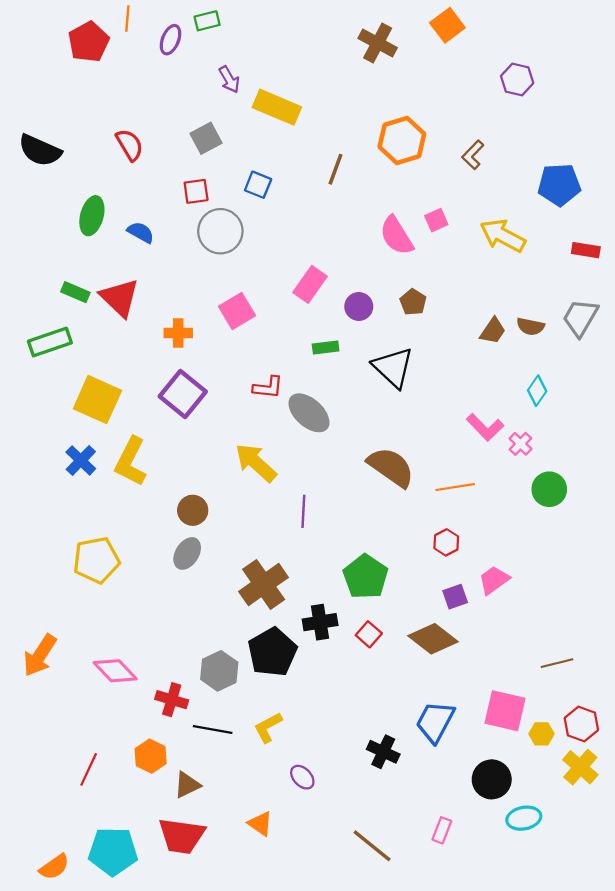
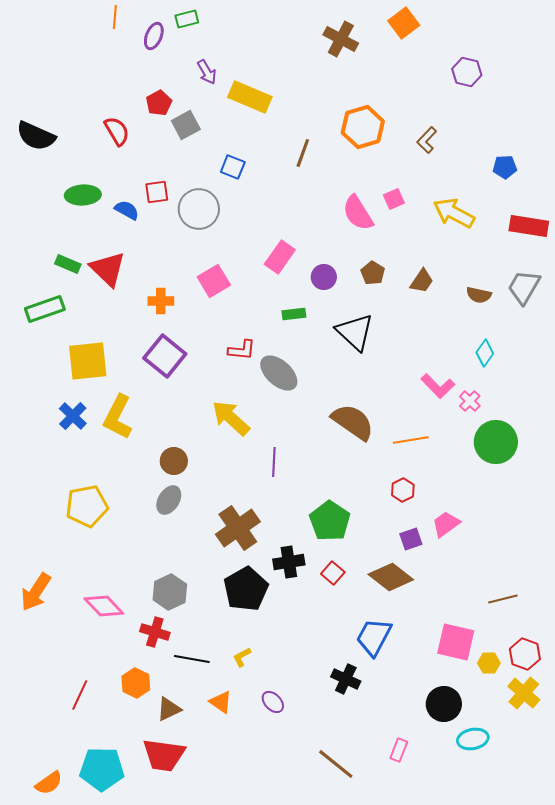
red pentagon: (89, 42) -> (159, 103), moved, size x0.7
blue pentagon: (559, 185) -> (505, 167), size x0.6
red square: (196, 191) -> (157, 192), moved
green ellipse: (92, 216) -> (83, 195), turned 72
red rectangle: (586, 250) -> (529, 226), size x1.5
brown trapezoid: (493, 331) -> (422, 281), moved
yellow square: (97, 400) -> (88, 361), turned -30
green circle: (549, 489) -> (496, 442), size x1.4
gray hexagon: (219, 671) -> (170, 592), moved
blue trapezoid: (435, 722) -> (374, 637), moved
yellow L-shape: (268, 727) -> (242, 657), size x0.7
orange triangle: (260, 824) -> (221, 702), moved

